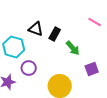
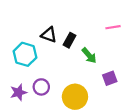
pink line: (95, 22) -> (113, 27), turned -40
purple circle: (29, 68) -> (41, 87), moved

